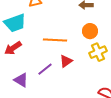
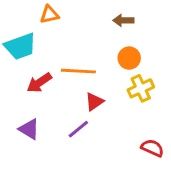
red arrow: (13, 48) -> (39, 83), moved
purple line: (45, 69) -> (78, 129), moved

